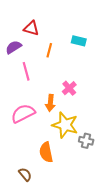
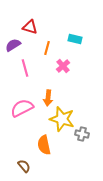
pink cross: (69, 88) -> (63, 66), moved

